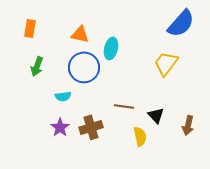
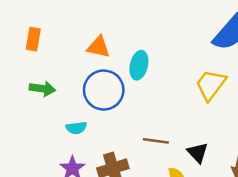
green arrow: (37, 66) -> (42, 89), turned -102

